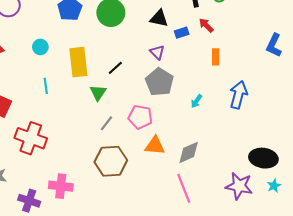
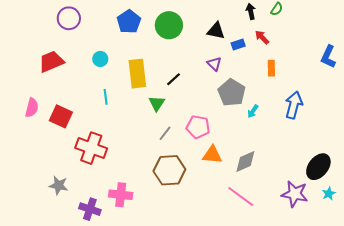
gray pentagon: (159, 82) -> (232, 93), moved
black ellipse: (263, 158) -> (318, 167), turned -60
pink line: (184, 188) -> (241, 196), turned -32

